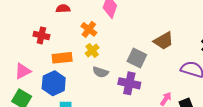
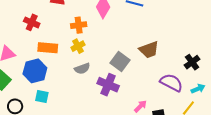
orange cross: (89, 29) -> (79, 25), turned 35
gray semicircle: (101, 72) -> (82, 69), turned -49

